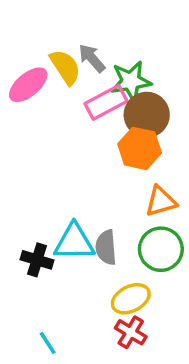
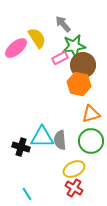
gray arrow: (92, 58) -> (63, 24), moved
pink rectangle: (106, 102) -> (60, 58), size x0.7

